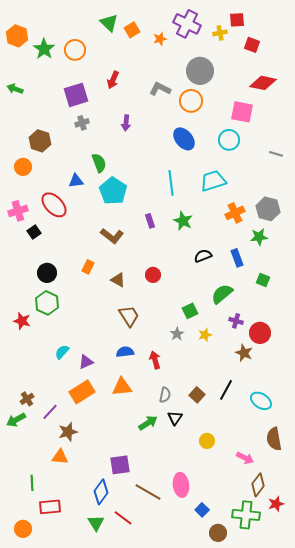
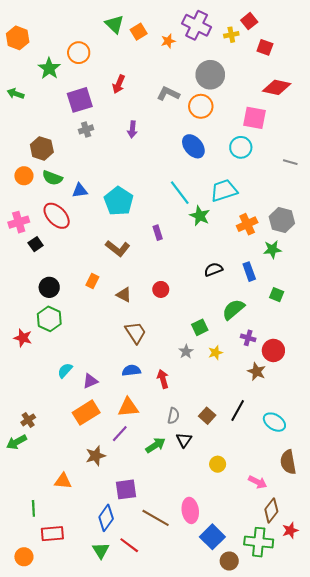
red square: (237, 20) -> (249, 21), turned -35
green star: (44, 49) -> (49, 68), moved
green semicircle: (99, 163) -> (52, 178), moved, turned 132
cyan line: (171, 183) -> (180, 193), turned -30
green star: (183, 221) -> (200, 216), moved
purple line: (50, 412) -> (120, 434), moved
brown star: (68, 432) -> (96, 456), moved
blue square: (202, 510) -> (212, 537), size x1.6

